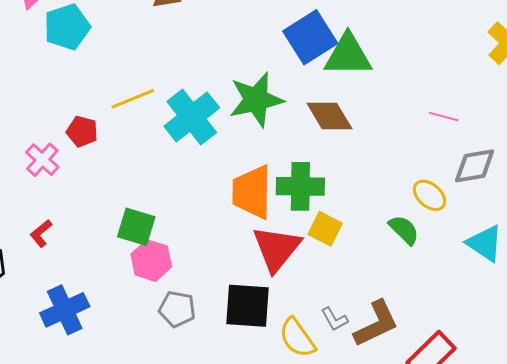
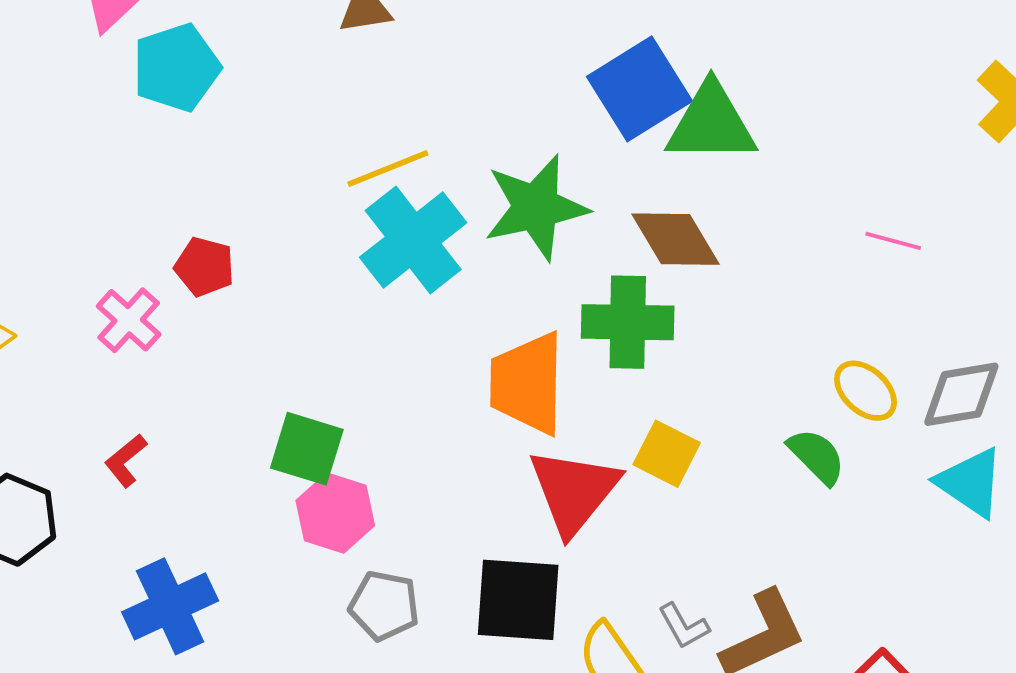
yellow line: (133, 99) -> (388, 169), moved
gray diamond: (475, 166) -> (961, 394), moved
green cross: (300, 186) -> (628, 322), moved

